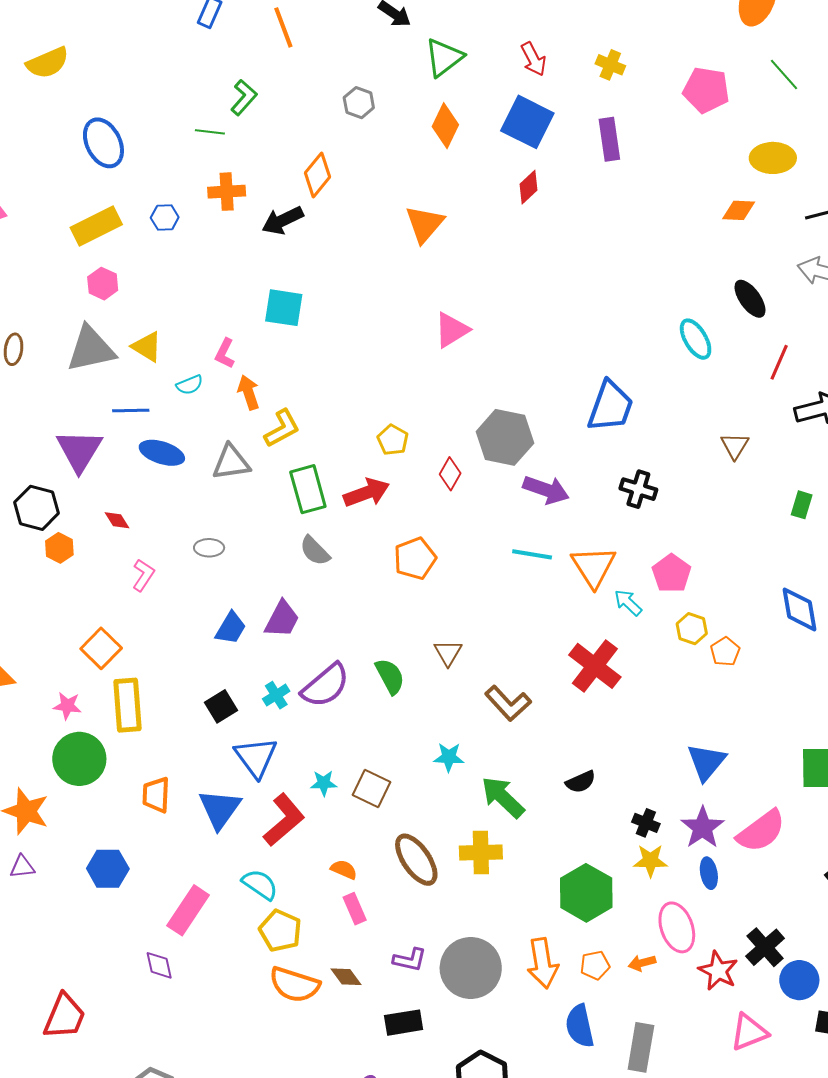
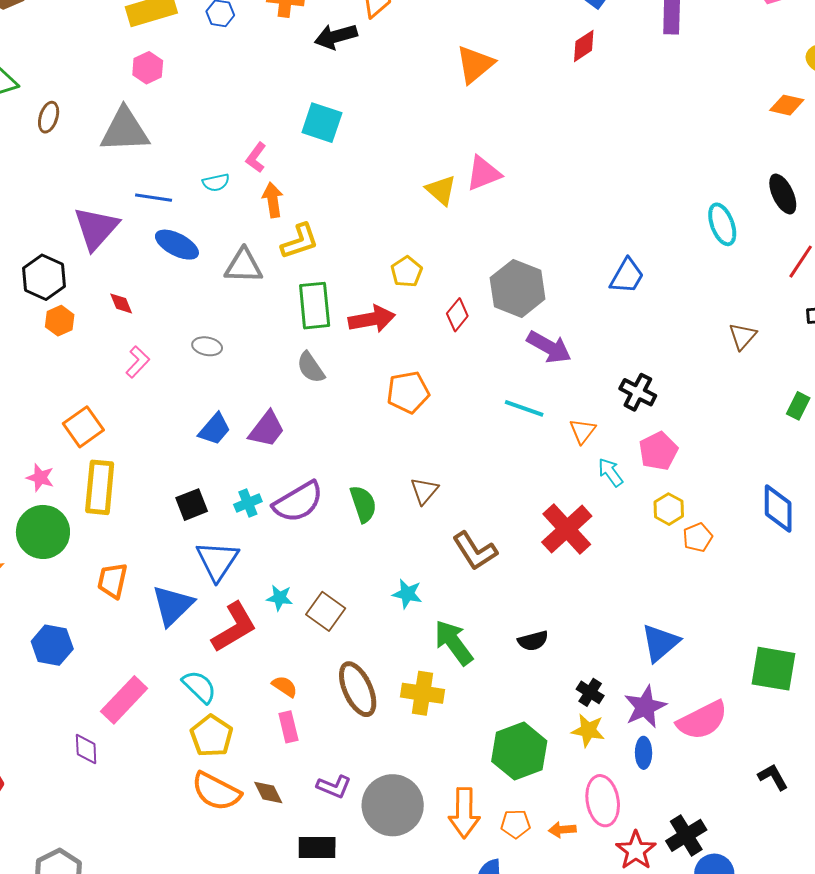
yellow triangle: (147, 347) -> (441, 190), moved
blue trapezoid: (610, 406) -> (627, 276), size x0.7
black cross: (638, 489) -> (638, 392), moved
orange triangle: (594, 567) -> (583, 431), size x0.6

